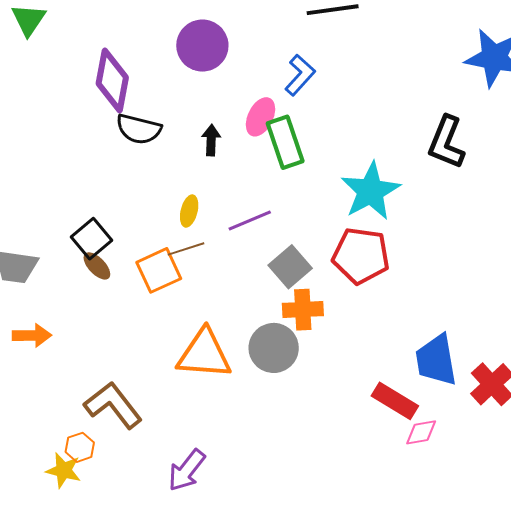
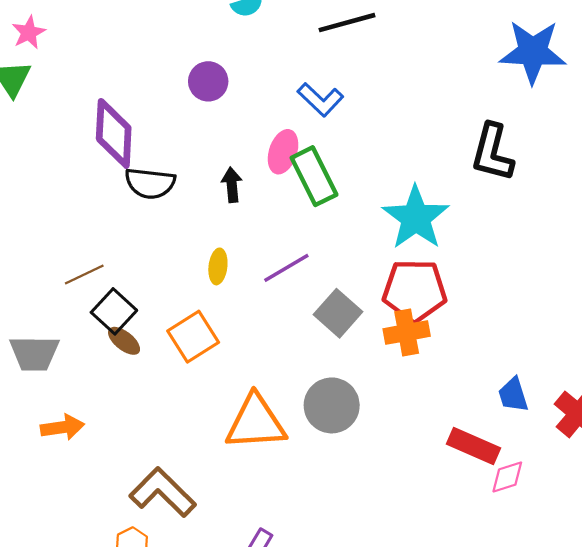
purple circle: (202, 46) -> (208, 81), size x0.7
blue L-shape: (300, 75) -> (320, 100), turned 99
brown line: (186, 249) -> (84, 274), moved
orange cross: (303, 310) -> (407, 333), moved
blue trapezoid: (436, 360) -> (513, 395), size x0.6

